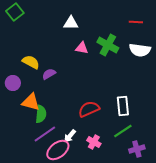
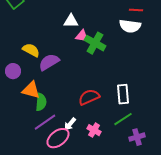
white triangle: (71, 23) -> (71, 21), moved
green cross: (108, 45) -> (95, 43), moved
white semicircle: (140, 50) -> (130, 26), moved
purple semicircle: (49, 74) -> (49, 62), size x1.5

